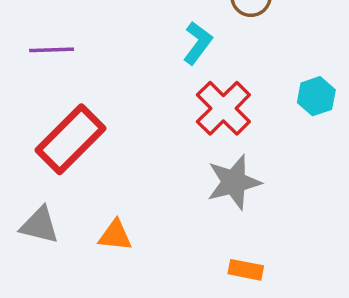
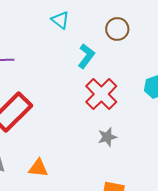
gray star: (234, 182) -> (107, 137), size x0.6

